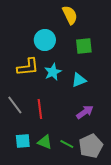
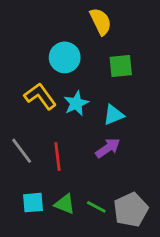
yellow L-shape: (28, 67) -> (40, 96), turned -120
purple arrow: (85, 112) -> (108, 148), moved

